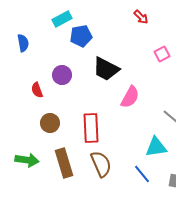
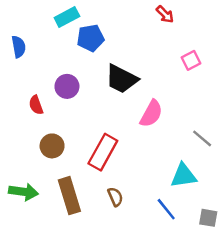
red rectangle: (91, 128) -> (103, 152), turned 32
brown semicircle: (101, 164) -> (115, 197), size x0.6

